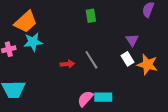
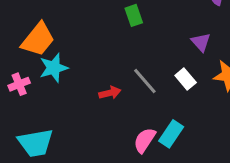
white rectangle: (128, 59) -> (186, 79), moved
cyan rectangle: (103, 97) -> (171, 134), turned -48

